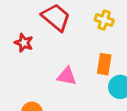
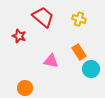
orange rectangle: (104, 64) -> (79, 52), turned -42

